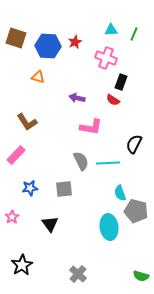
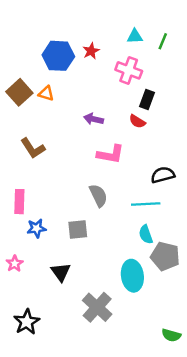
brown square: (16, 38) -> (19, 92), moved, turned 30
black semicircle: (134, 144) -> (163, 175), turned 48
pink rectangle: (16, 155) -> (19, 202), moved, turned -42
cyan line: (108, 163) -> (146, 204), moved
gray cross: (78, 274) -> (97, 307), moved, size x1.4

